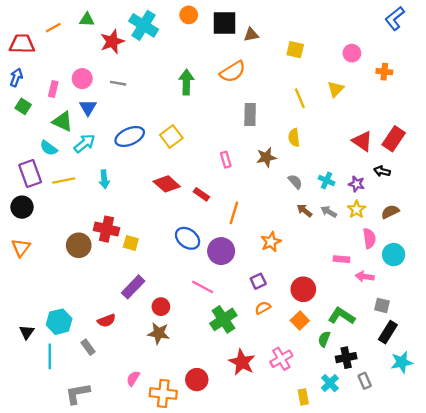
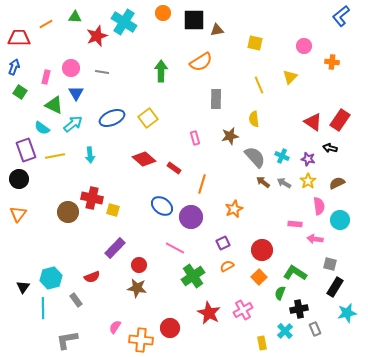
gray semicircle: (295, 182) -> (255, 157), size x1.6

